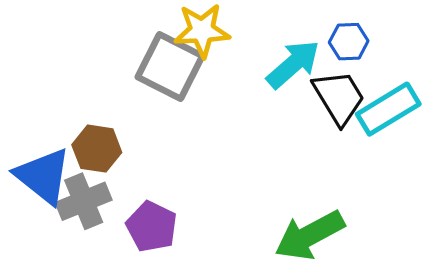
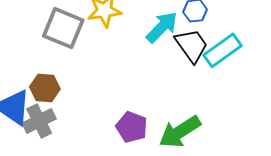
gray square: (170, 66) -> (63, 28), moved
purple pentagon: (152, 227) -> (132, 127), moved

